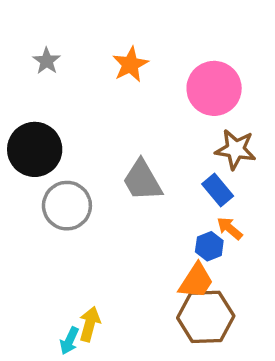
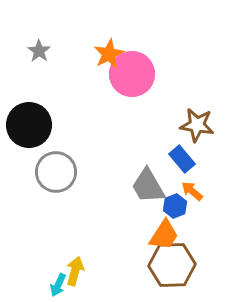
pink circle: (214, 88) -> (132, 74), moved
gray trapezoid: (142, 180) -> (148, 186), moved

